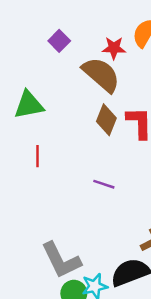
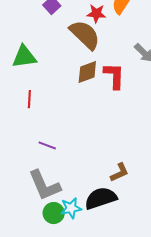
brown diamond: (106, 120) -> (87, 72), turned 45
purple line: (104, 184) -> (47, 145), moved

